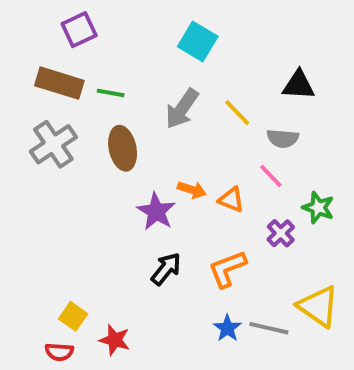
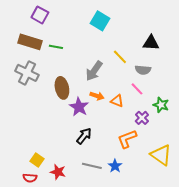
purple square: (79, 30) -> (40, 15), turned -36
gray arrow: (182, 109) -> (94, 71), moved
gray cross: (53, 144) -> (27, 73), turned -30
brown ellipse: (123, 148) -> (62, 88), moved
orange L-shape: (227, 269) -> (127, 139), moved
gray line: (269, 328) -> (92, 166), moved

